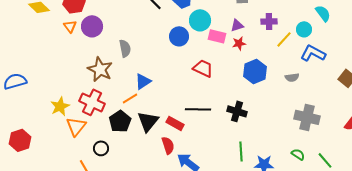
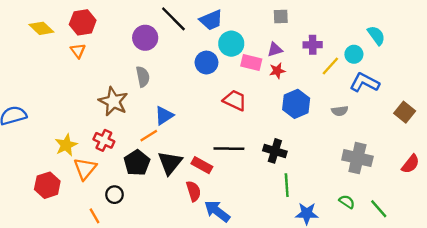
purple circle: (92, 26) -> (145, 38), moved
red cross: (92, 102) -> (104, 140), size x0.7
red hexagon: (20, 140) -> (47, 185), moved
green line: (241, 151) -> (287, 185), moved

